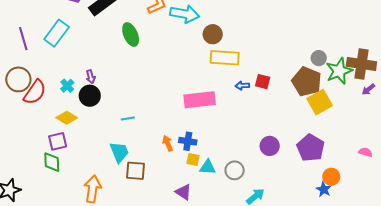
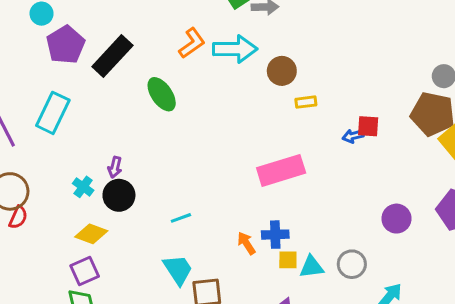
yellow rectangle: (225, 58) -> (306, 102), size x0.5
purple arrow: (91, 77) -> (115, 167), turned 40
blue arrow: (242, 86) -> (353, 136), moved
red semicircle: (35, 92) -> (18, 217), moved, size x0.6

